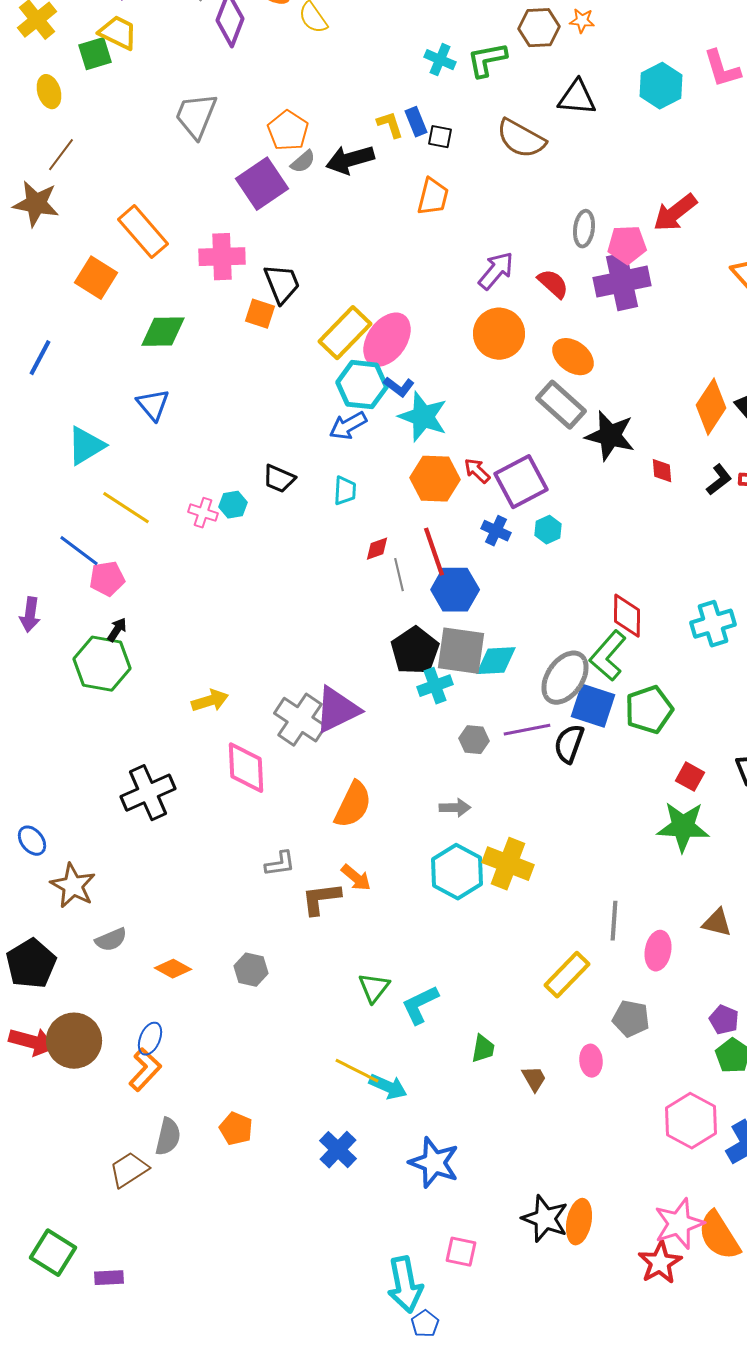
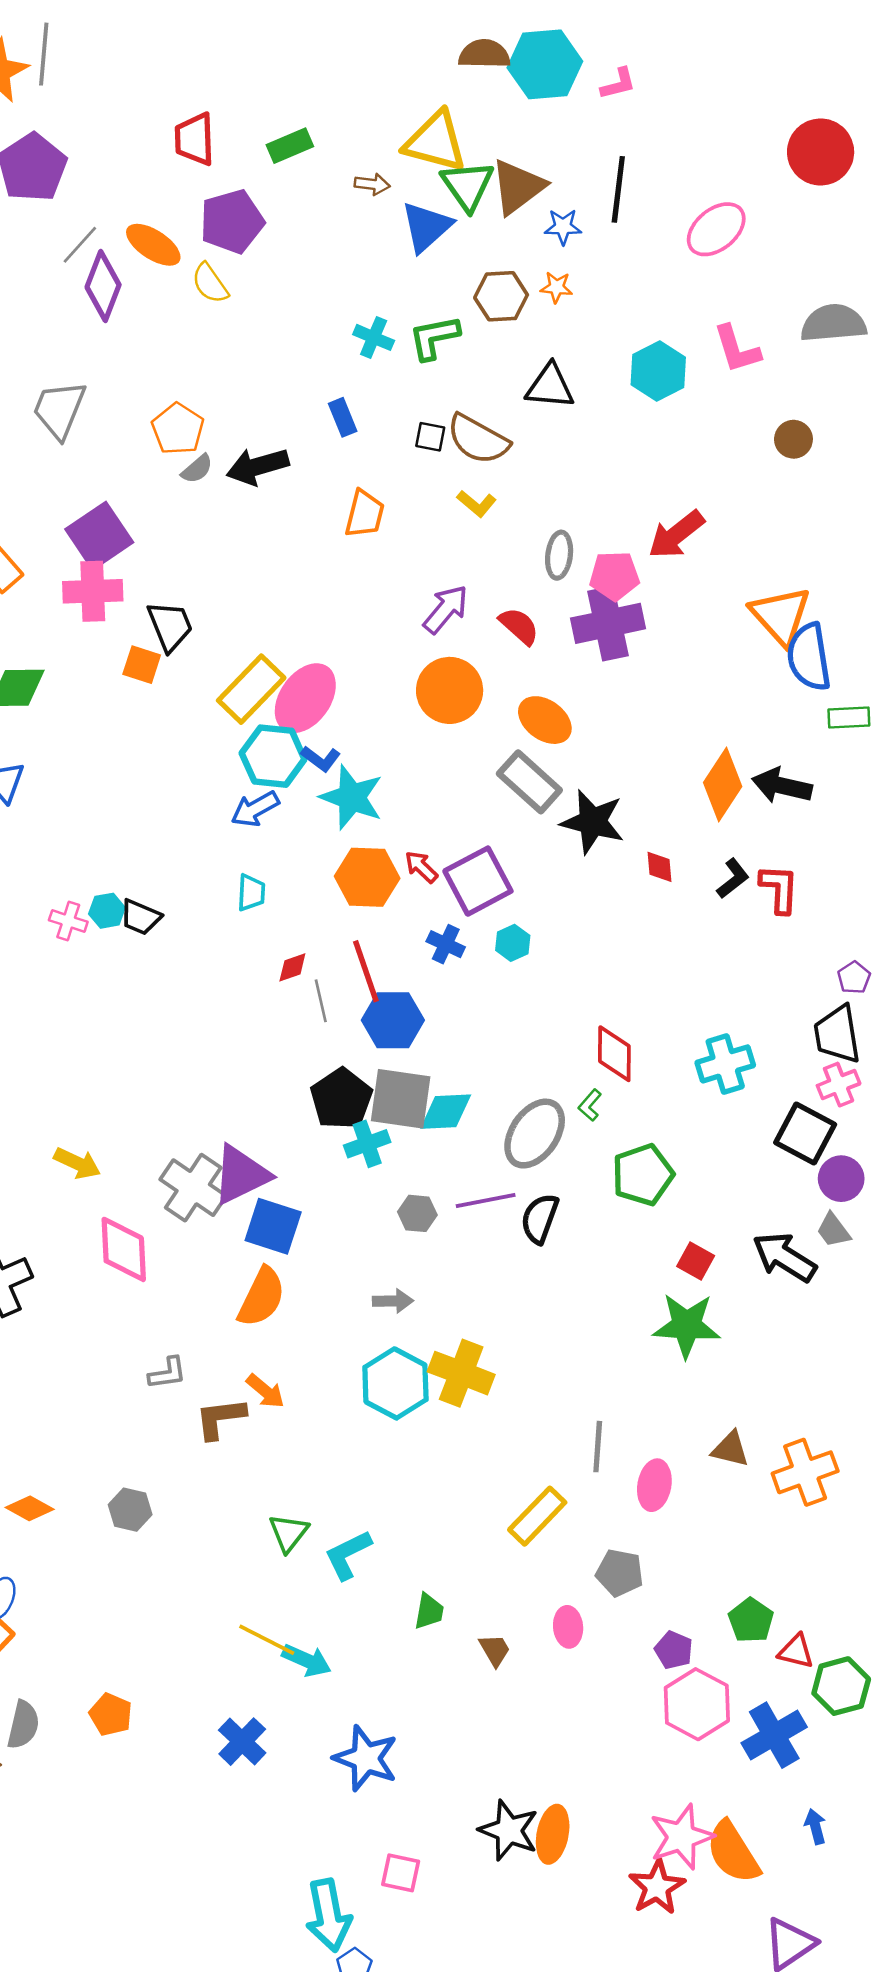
yellow L-shape: (390, 125) -> (477, 504), moved, turned 148
black square: (440, 137) -> (430, 437), moved
purple square: (262, 184) -> (99, 536), moved
black trapezoid: (279, 479) -> (140, 917), moved
green L-shape: (608, 656) -> (590, 1105), size x0.5
yellow arrow: (210, 701) -> (77, 1163), turned 42
blue square: (593, 706) -> (273, 1226), moved
purple pentagon: (724, 1020) -> (674, 1650), moved

